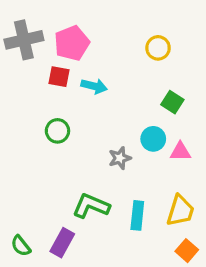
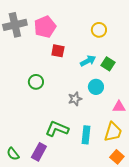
red square: (59, 77) -> (58, 51), moved
cyan arrow: (94, 86) -> (88, 61), moved, turned -42
pink triangle: (180, 152) -> (119, 107), moved

